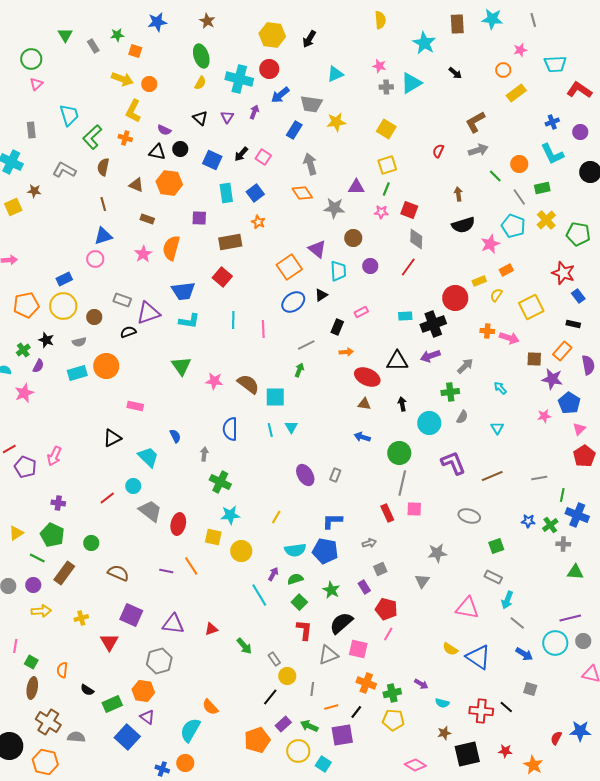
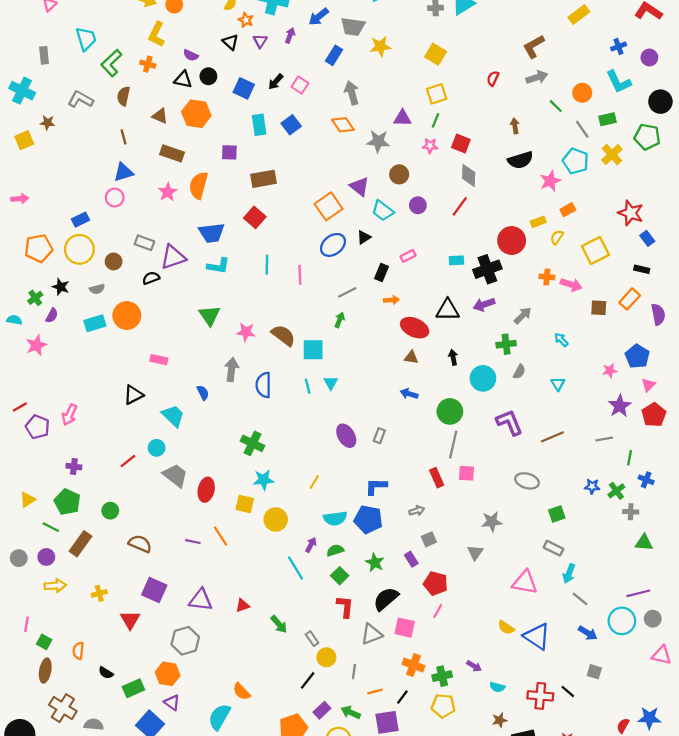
brown rectangle: (147, 219) -> (172, 153), size x1.5
orange star: (258, 222) -> (246, 20), moved
green pentagon: (578, 234) -> (647, 137), moved
cyan trapezoid: (338, 271) -> (383, 211), turned 130
purple star: (552, 379) -> (620, 406), moved, turned 30
gray arrow: (204, 454) -> (232, 370), moved, size x1.5
blue cross: (577, 515) -> (646, 480), size x0.6

